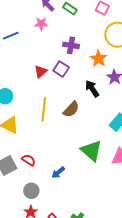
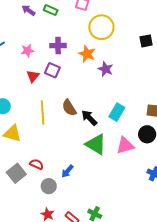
pink star: (41, 24) -> (27, 51), moved
black arrow: (92, 89) -> (89, 118), moved
brown semicircle: (71, 109) -> (69, 108), turned 114
gray circle: (31, 191) -> (49, 186), moved

